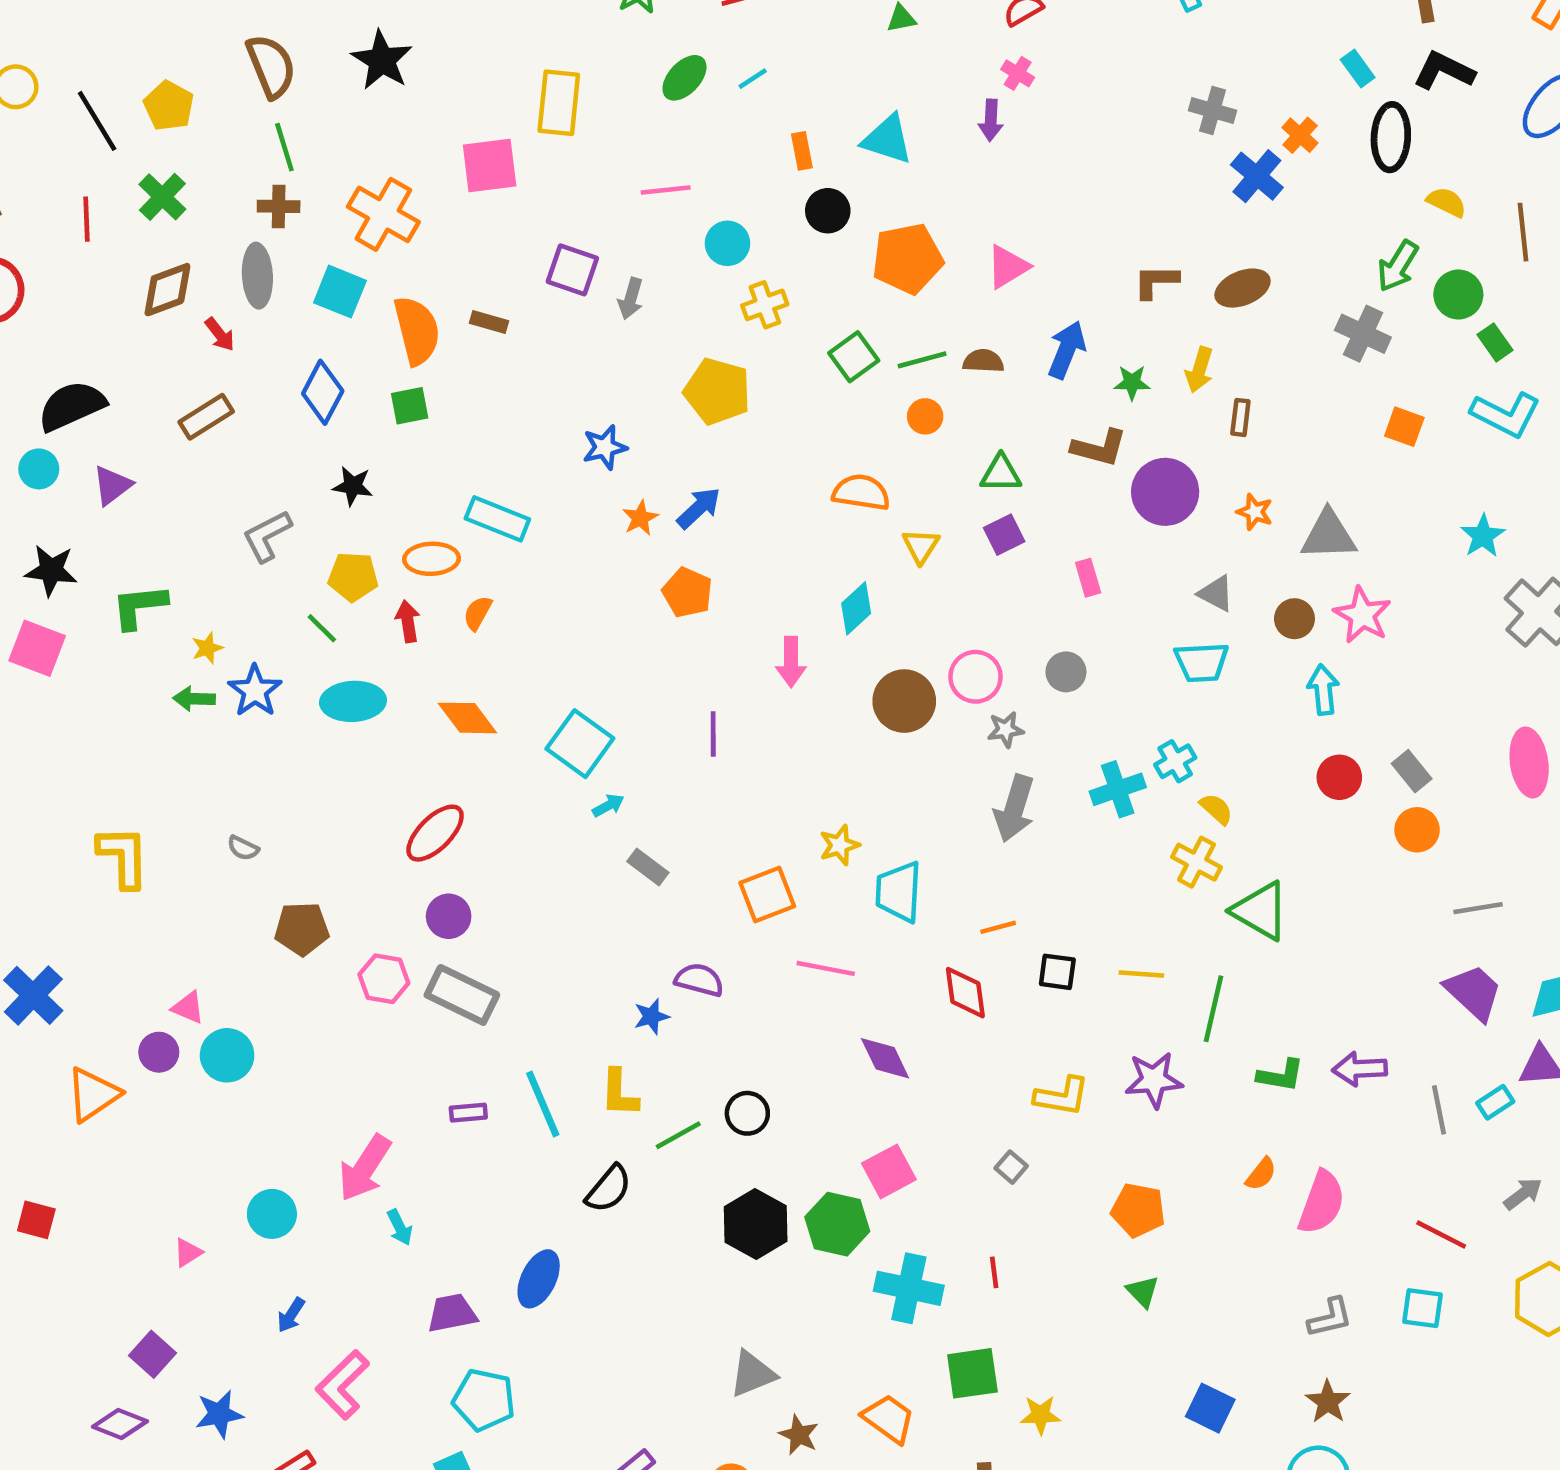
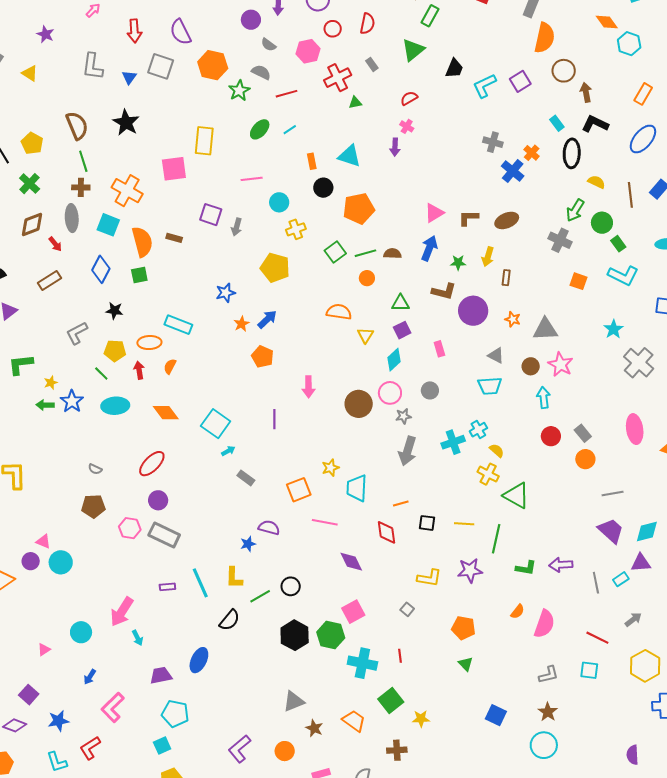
pink triangle: (1008, 267) -> (434, 213), moved
cyan diamond: (856, 608) -> (394, 360), moved
gray semicircle: (243, 848) -> (95, 469), moved
green square: (972, 1373) -> (391, 700), turned -30

